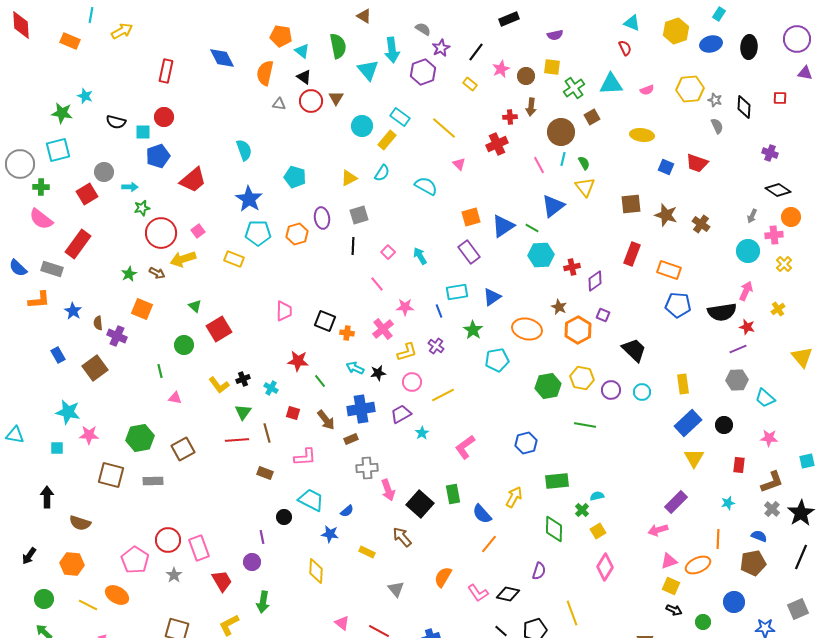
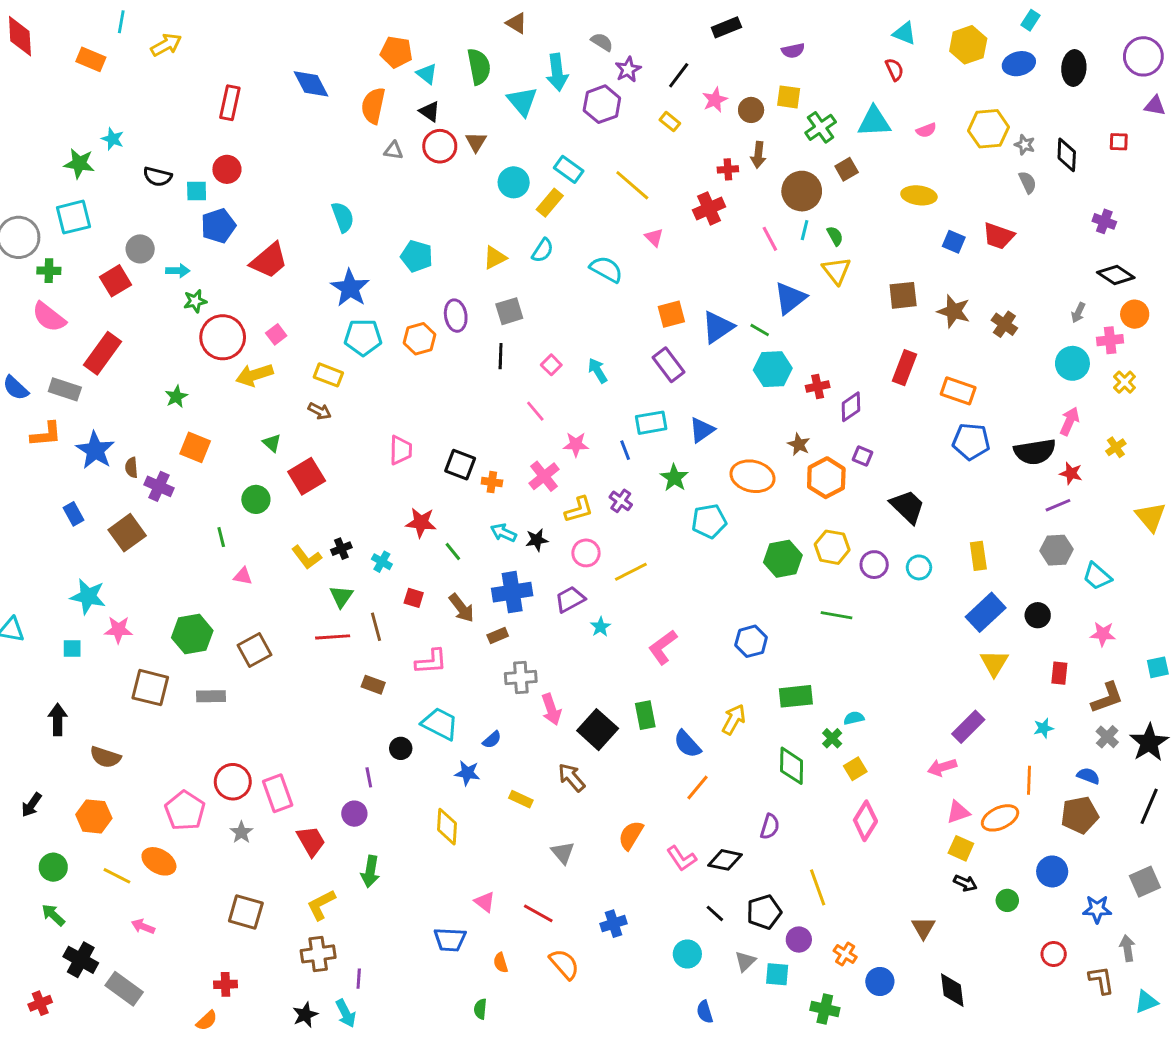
brown arrow: (157, 273) -> (320, 411), moved
blue star: (73, 311) -> (95, 450), size x1.5

